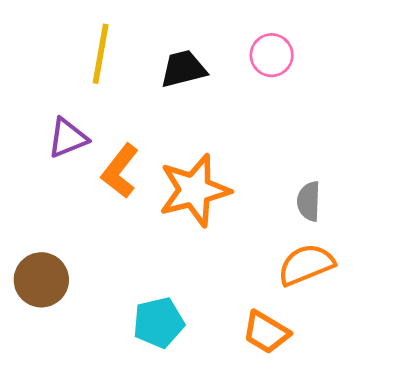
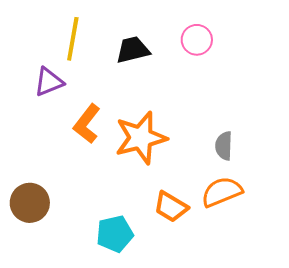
purple triangle: (68, 138) -> (49, 82), moved
orange trapezoid: (266, 332) -> (171, 207), moved

